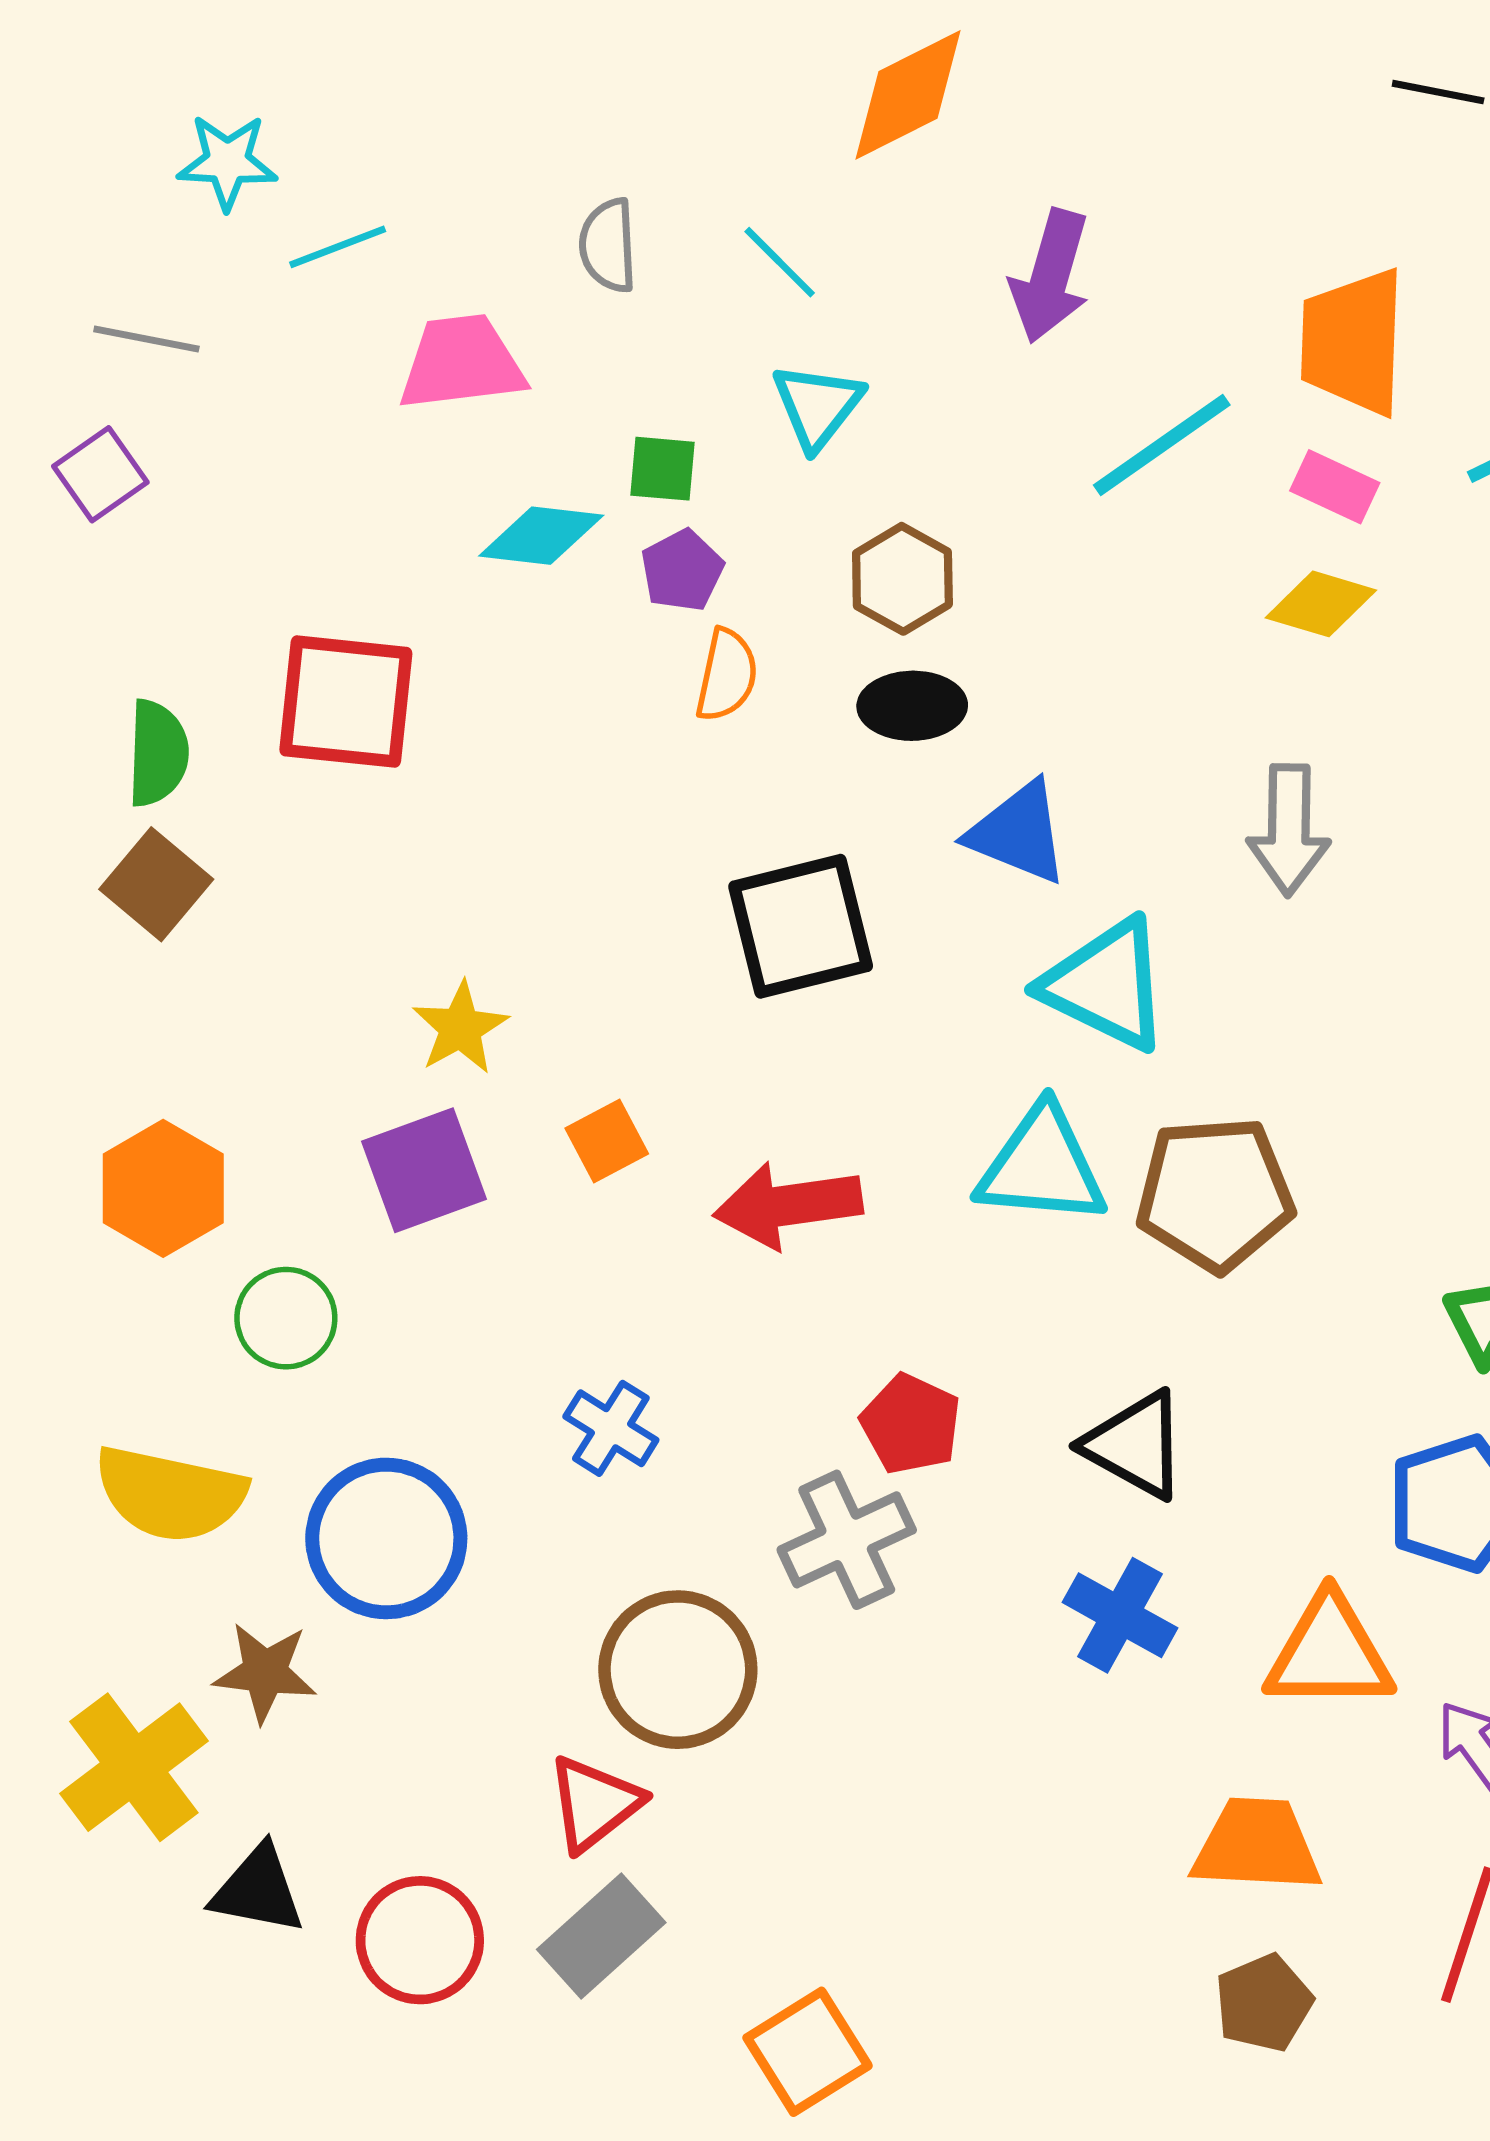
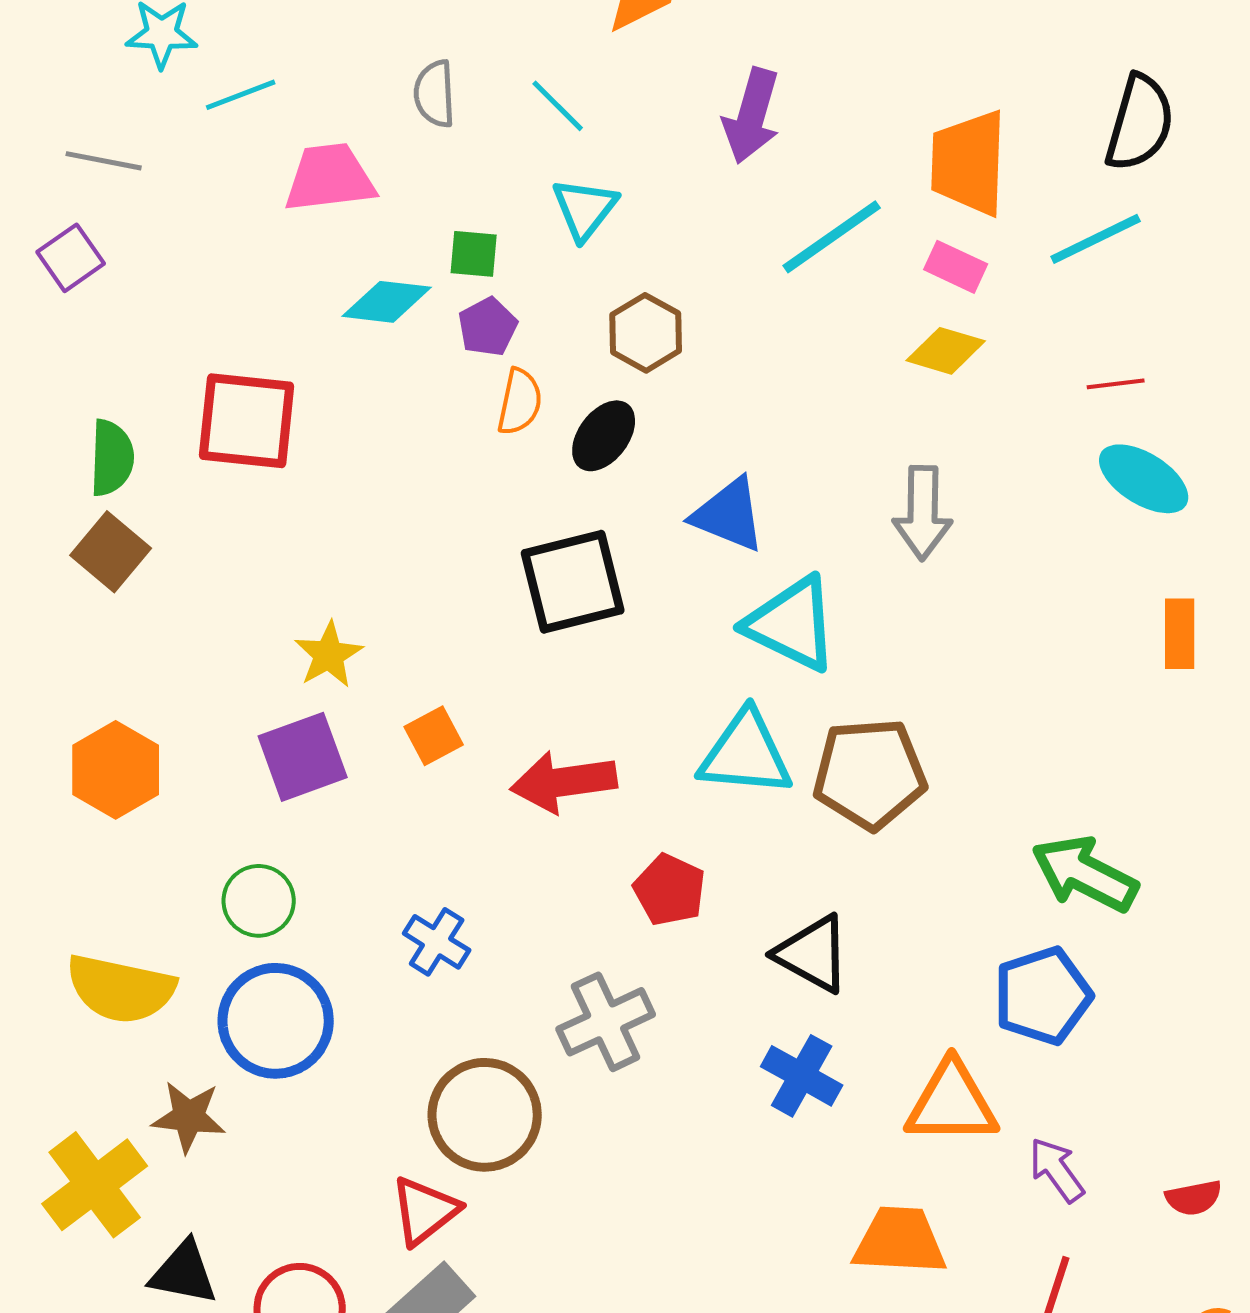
black ellipse: (912, 706) -> (604, 436), moved, turned -52
green circle: (286, 1318) -> (259, 901), moved
red pentagon: (911, 1424) -> (670, 890), moved

